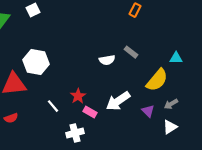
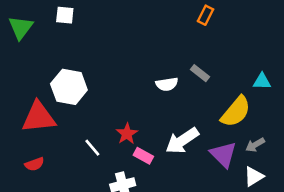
white square: (33, 10) -> (65, 15), turned 32
purple triangle: (148, 111) -> (223, 154), size x1.5

